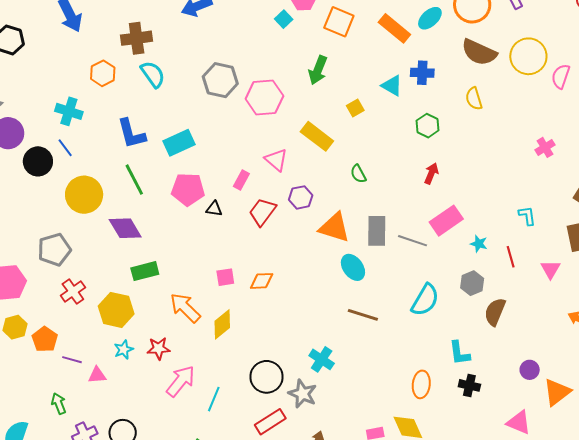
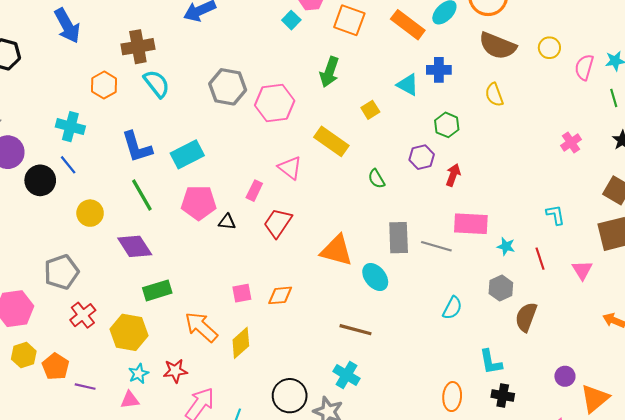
yellow circle: (528, 56) -> (549, 48), size x0.6
yellow circle: (84, 195) -> (90, 213), size x0.7
purple hexagon: (301, 197) -> (422, 157), moved
pink rectangle: (446, 221) -> (471, 224), turned 40
orange triangle: (335, 227) -> (337, 250), moved
cyan semicircle: (425, 300) -> (452, 308), size x0.7
brown line: (363, 315) -> (355, 330), moved
pink triangle: (97, 375) -> (130, 400), moved

